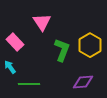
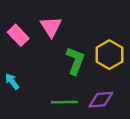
pink rectangle: (15, 42) -> (18, 35), moved
green line: (29, 84) -> (64, 102), moved

